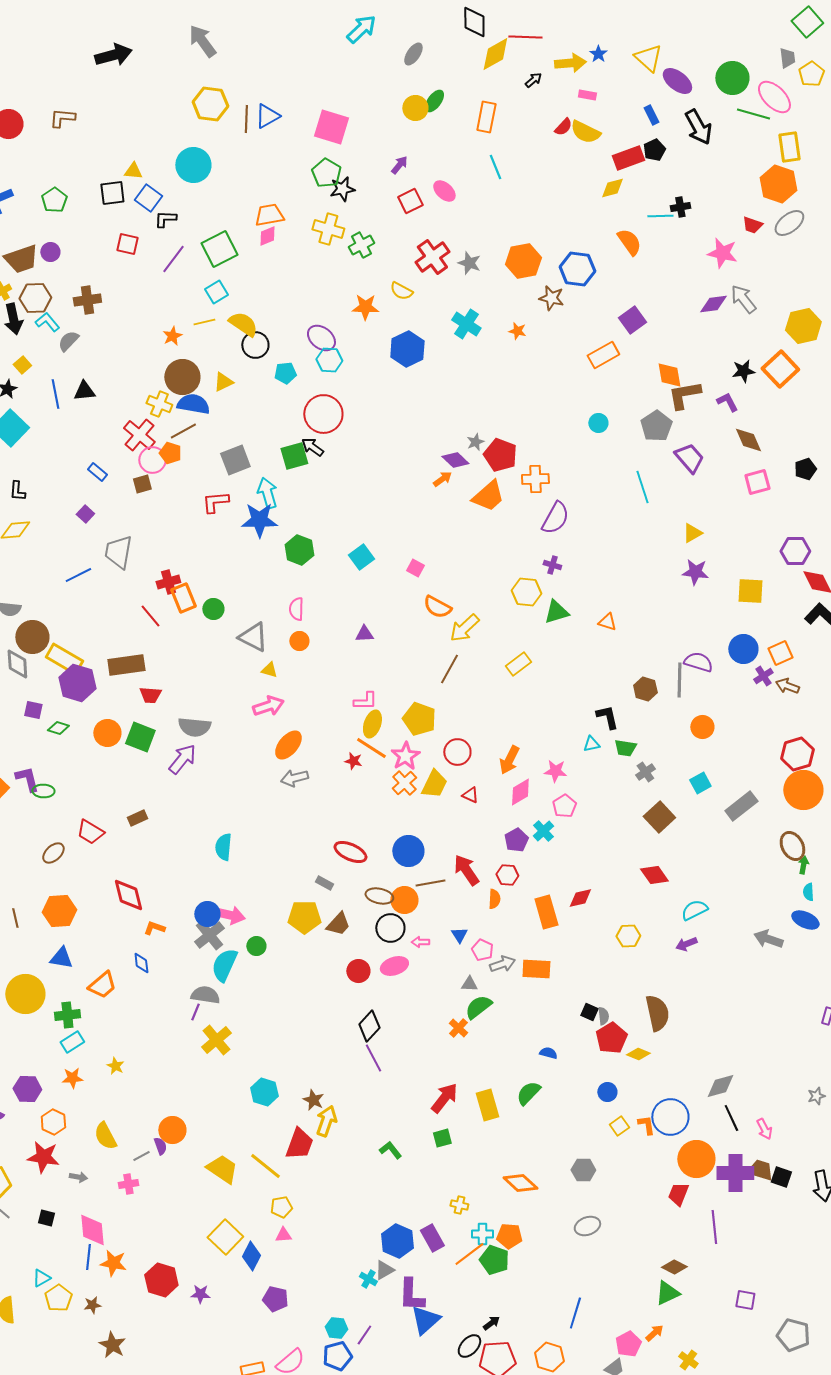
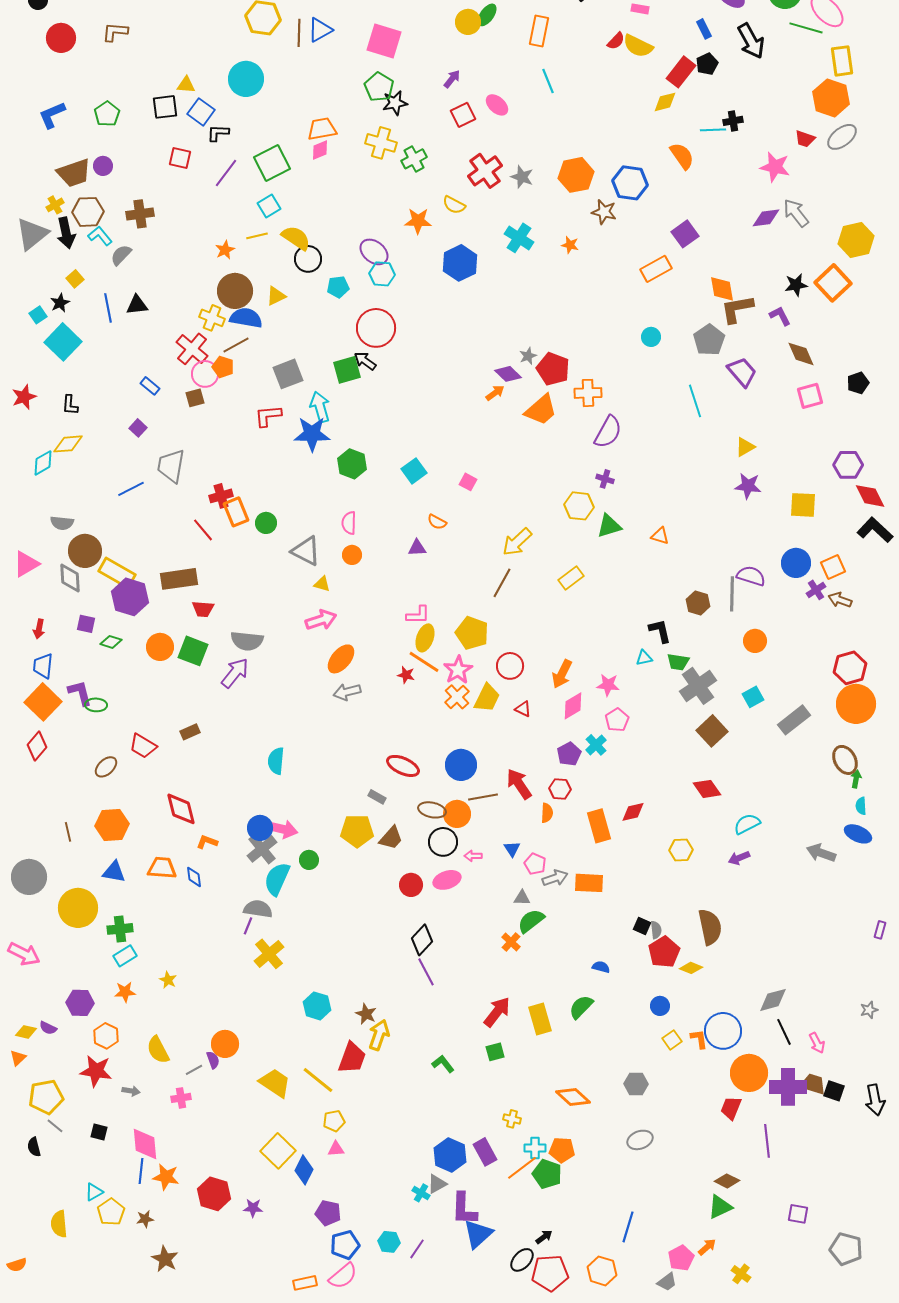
red rectangle: (628, 158) -> (681, 72), turned -32
orange semicircle: (437, 607) -> (437, 522), moved, size x0.7
gray cross: (645, 772) -> (698, 686), size x1.8
orange trapezoid: (102, 985) -> (162, 868), moved, turned -136
blue pentagon: (337, 1356) -> (345, 1245), moved

